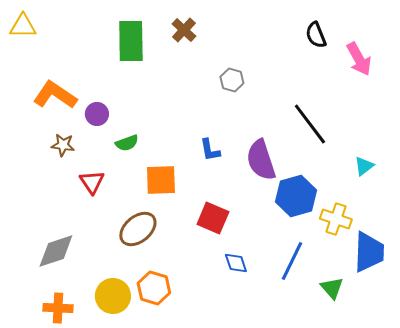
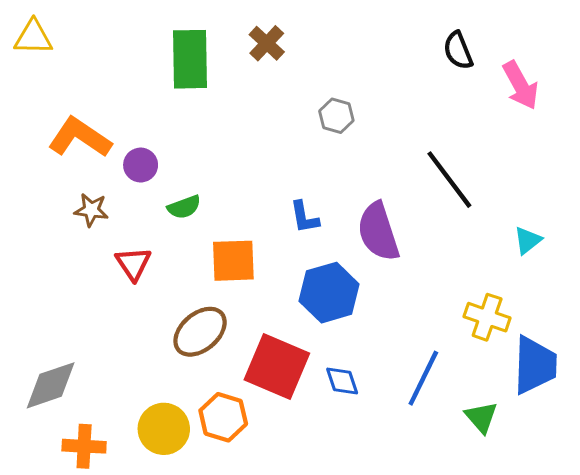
blue hexagon: (296, 196) -> (329, 293), moved
red square: (213, 218) -> (277, 367), moved, size x1.4
gray diamond: (56, 251) -> (51, 385), moved

